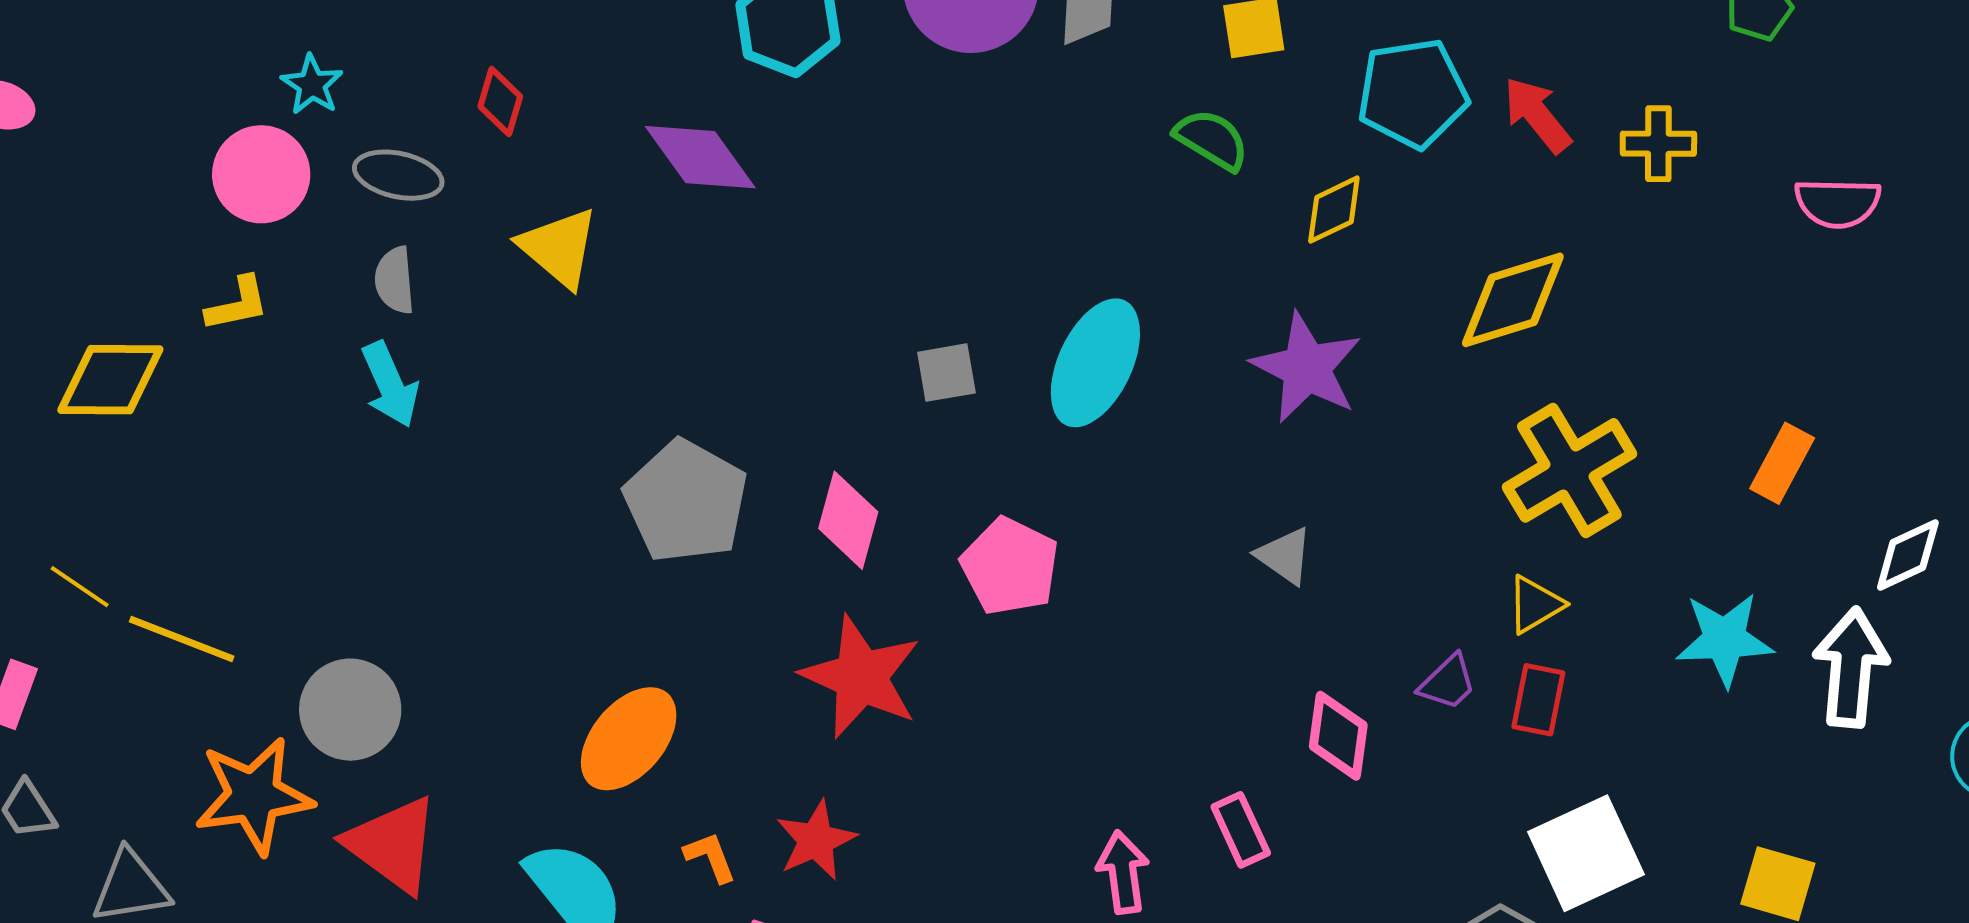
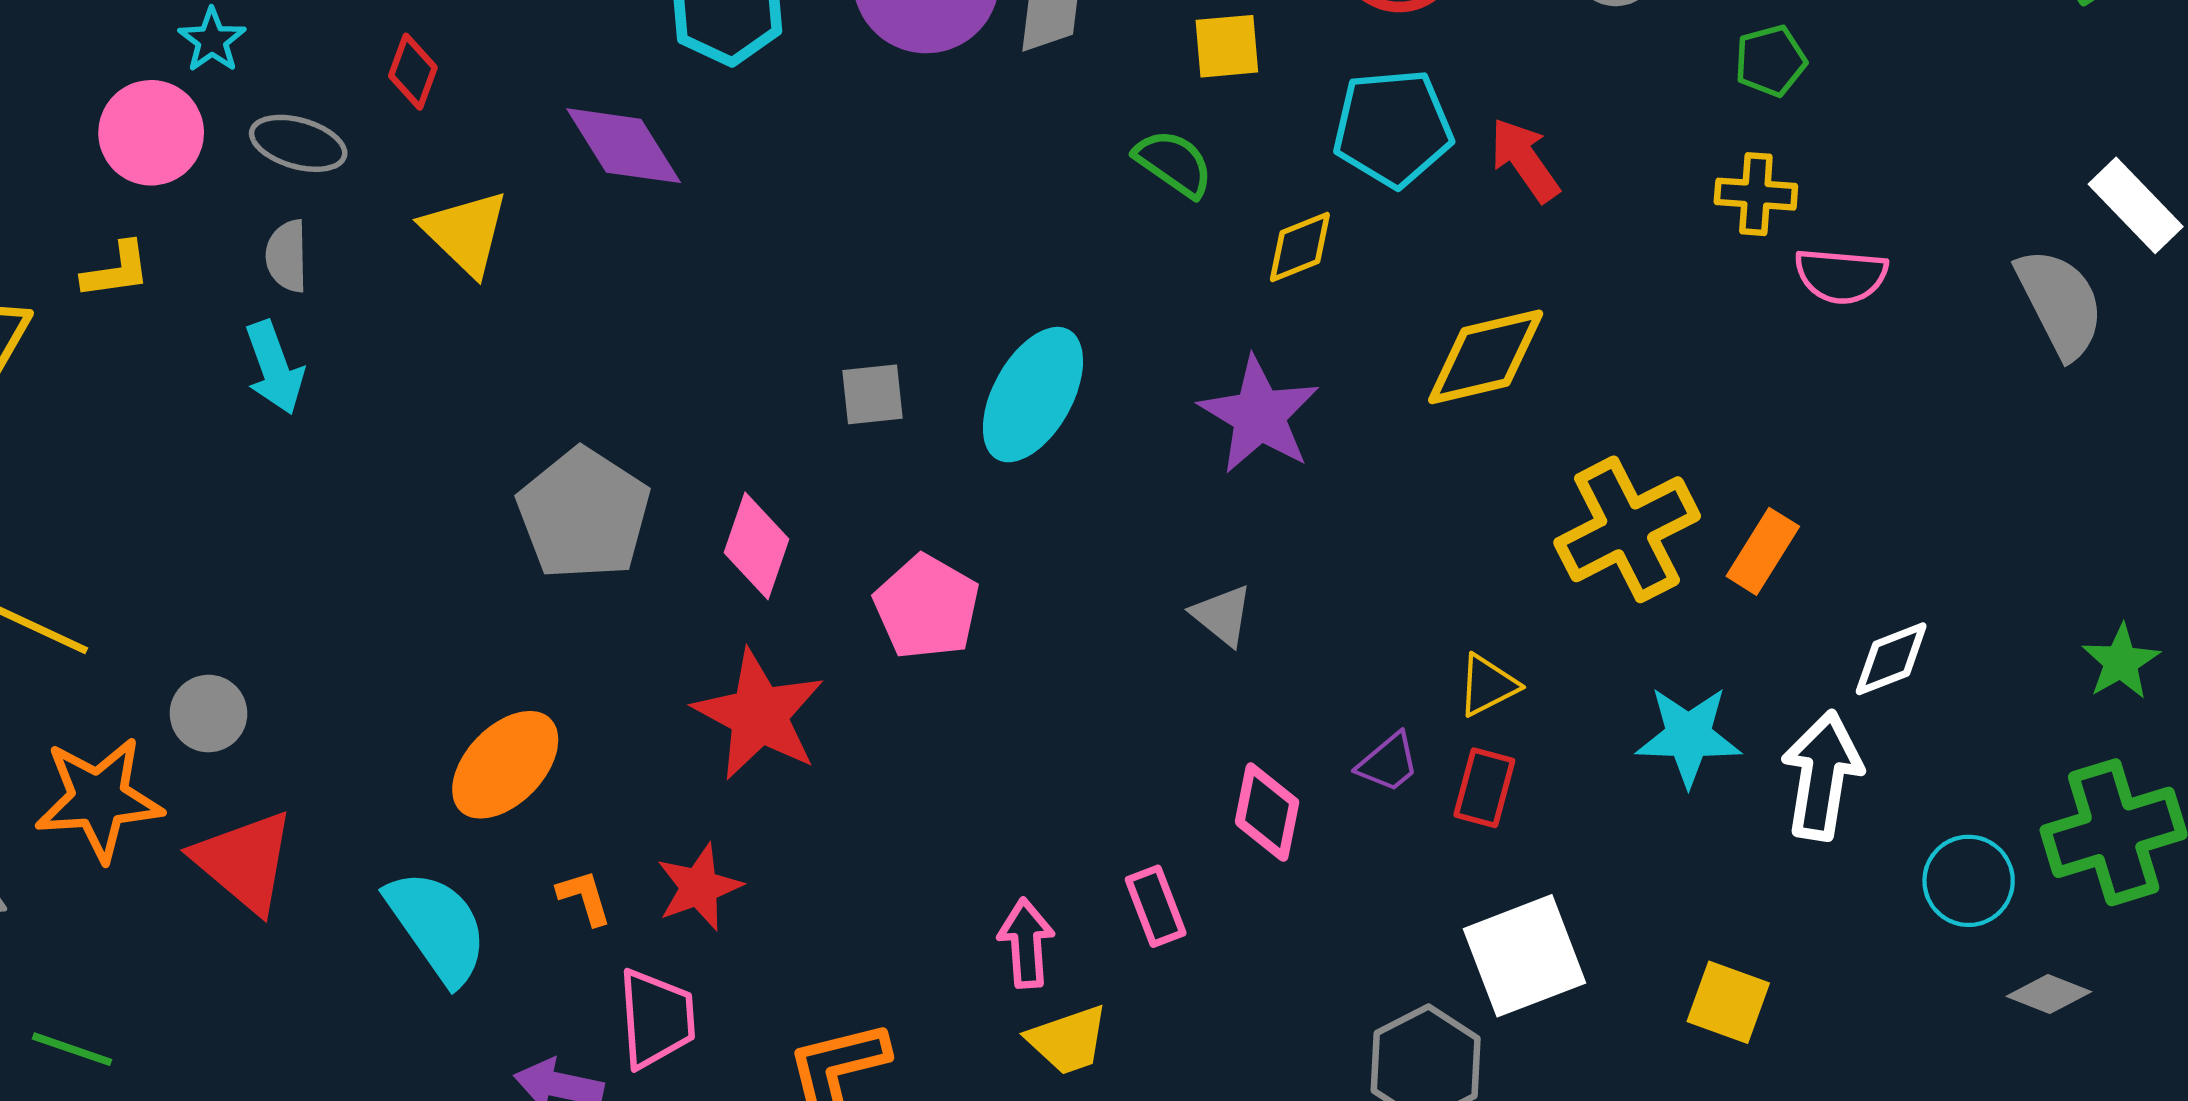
yellow cross: (1658, 144) -> (1756, 194), moved
yellow cross: (1569, 470) -> (1627, 529), moved
gray circle: (350, 710) -> (208, 714), size x0.7

